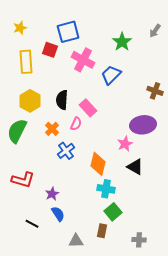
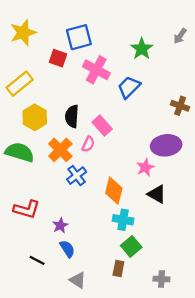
yellow star: (20, 28) -> (23, 33), size x1.6
yellow rectangle: (26, 62) -> (20, 84), moved, turned 55
orange cross: (52, 129) -> (60, 150), size x1.5
green semicircle: (17, 131) -> (20, 152), turned 80
gray triangle: (76, 241) -> (78, 280), moved, turned 35

